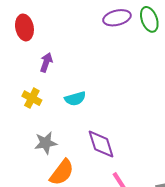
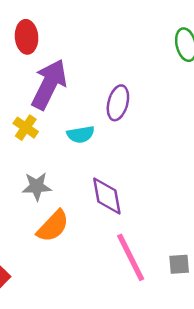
purple ellipse: (117, 18) -> (118, 103), moved, turned -68
purple arrow: (46, 62) -> (49, 84), size x2.0

